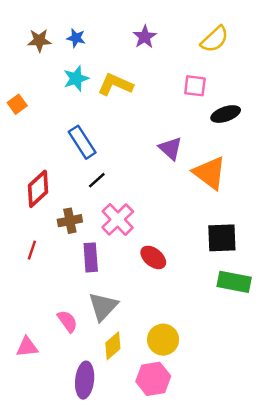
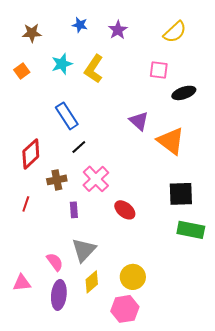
blue star: (76, 38) -> (80, 25), moved
yellow L-shape: (115, 85) -> (94, 69), turned -80
orange square: (17, 104) -> (22, 71), moved
purple rectangle: (91, 257) -> (74, 210), size x0.7
purple ellipse: (85, 380) -> (59, 295), moved

